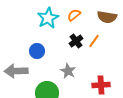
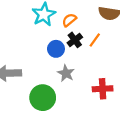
orange semicircle: (74, 15) -> (69, 20), moved
blue circle: (37, 51) -> (56, 49), moved

